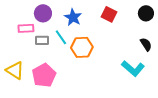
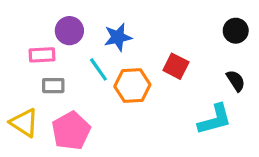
red square: (109, 14) -> (176, 66), moved
blue star: (73, 17) -> (118, 37), turned 30
gray rectangle: (42, 40) -> (53, 86), moved
cyan L-shape: (133, 68) -> (215, 119), turned -55

